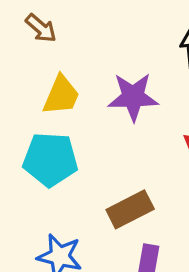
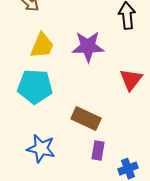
brown rectangle: (130, 209) -> (86, 119), turned 52

